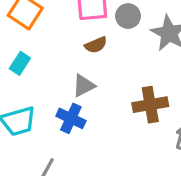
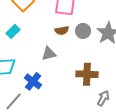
gray circle: (128, 16) -> (83, 31), moved
blue cross: (71, 118) -> (33, 81), moved

